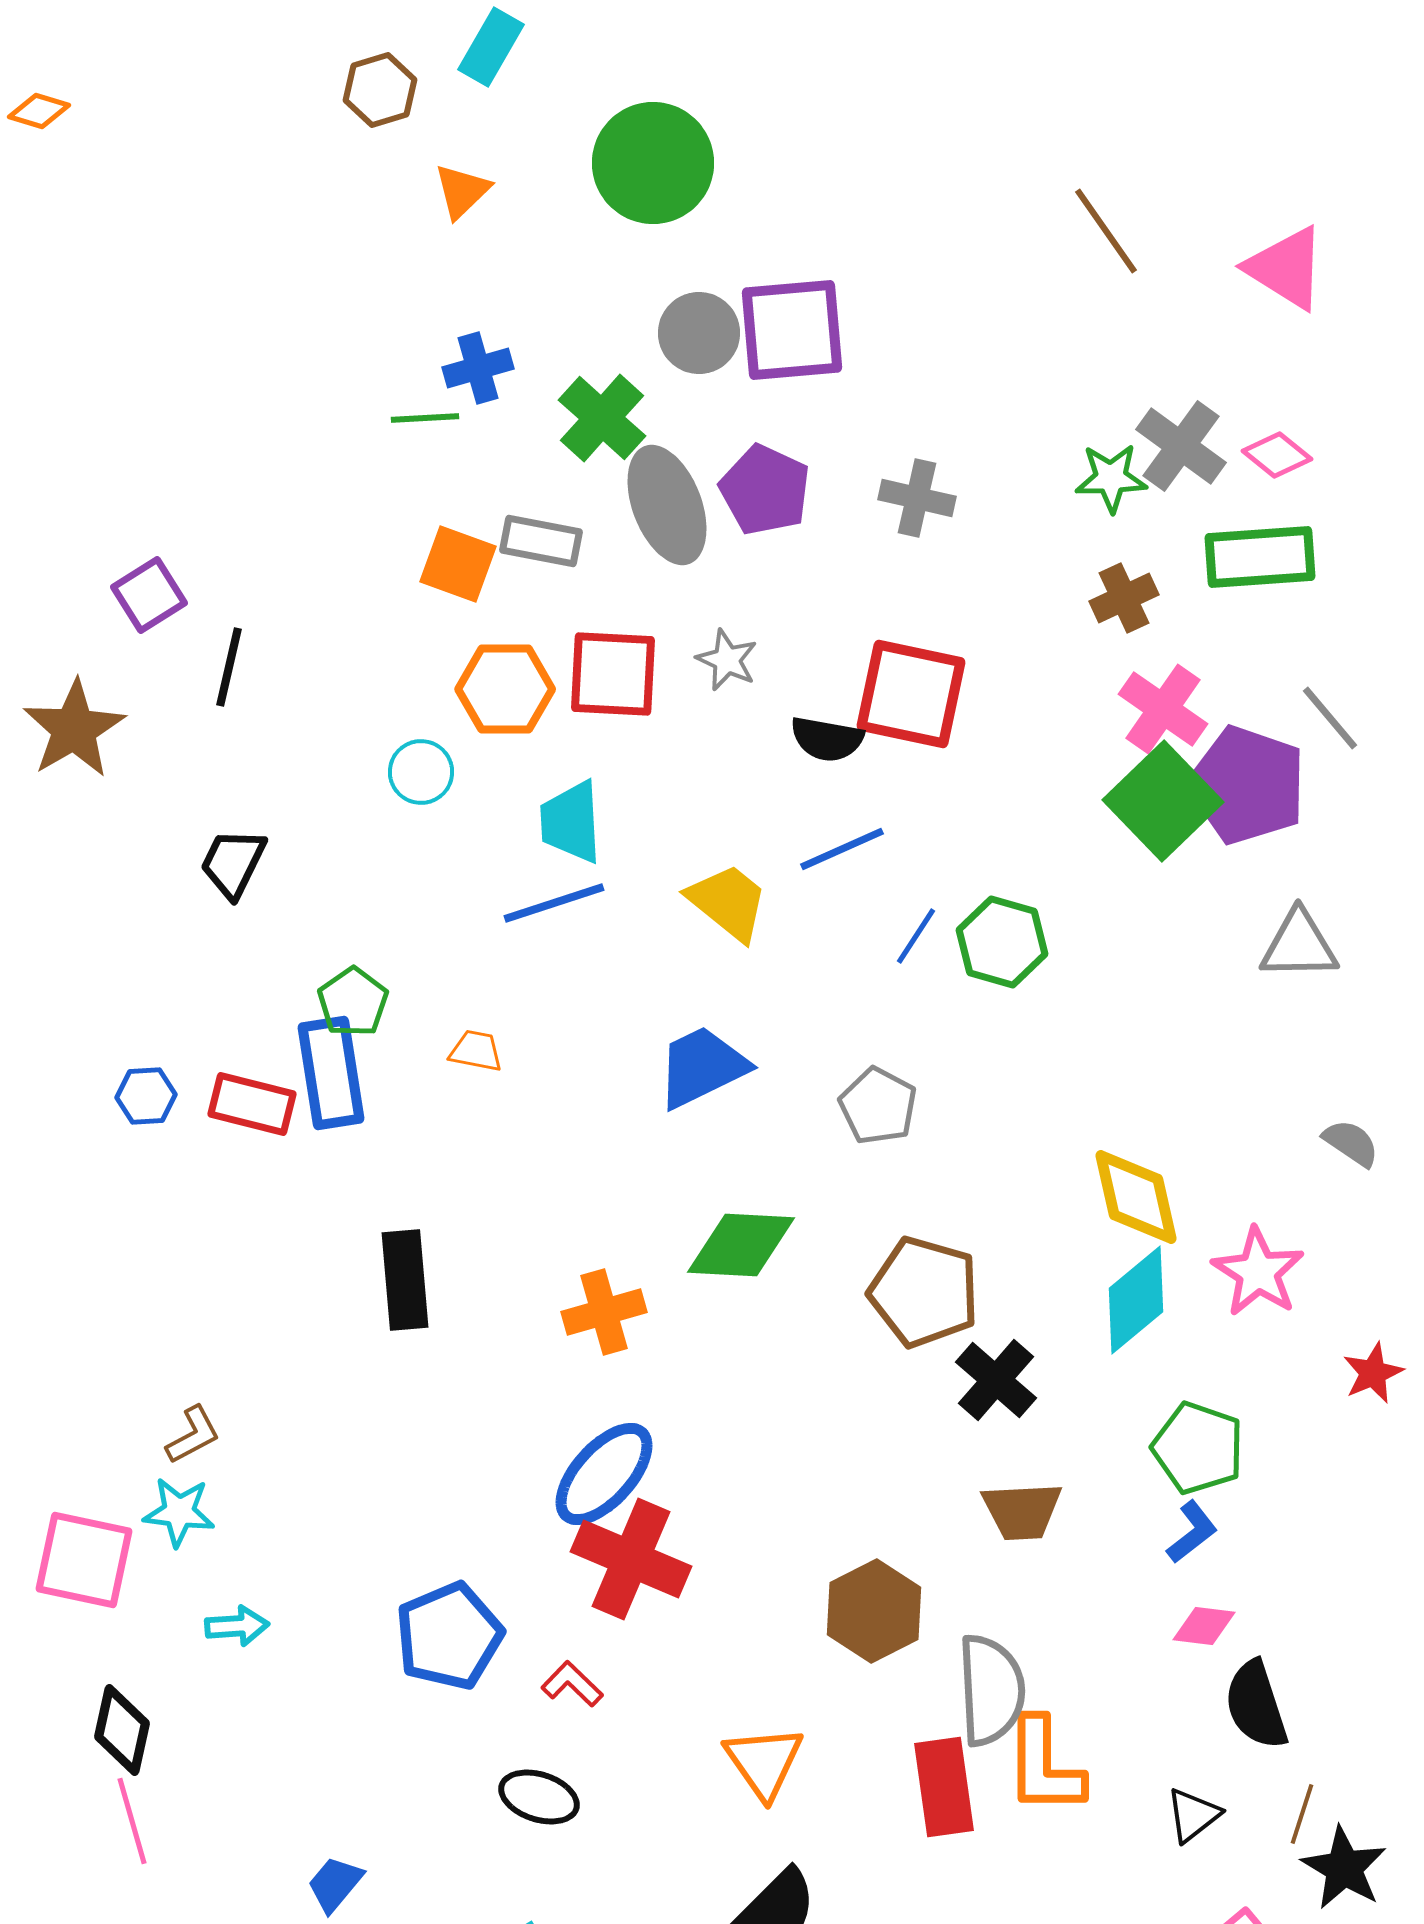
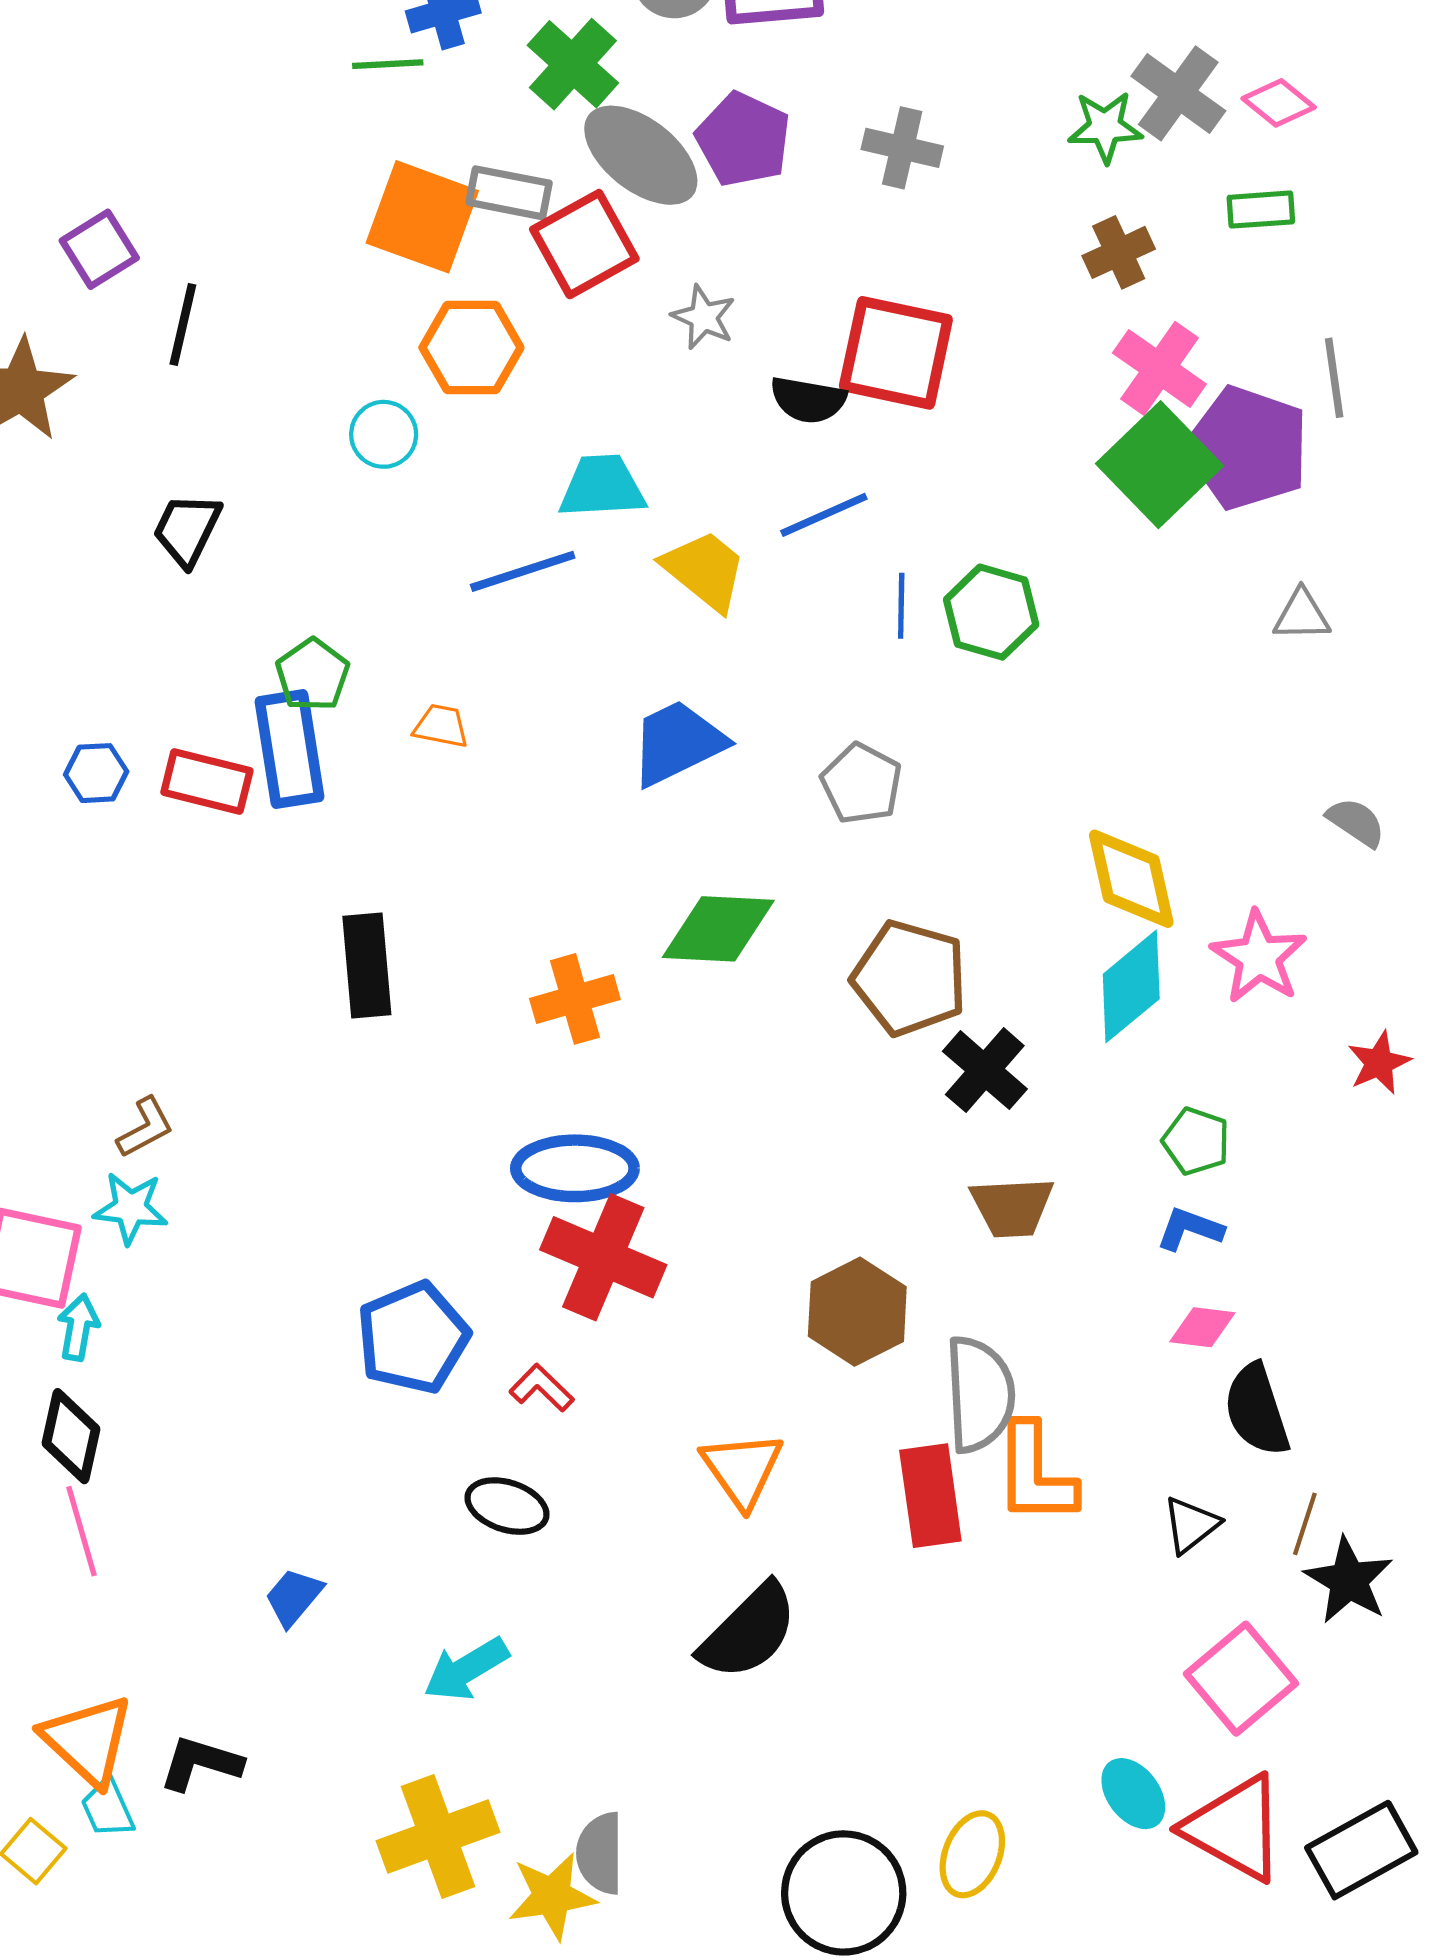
gray ellipse: (667, 505) -> (641, 155), turned -31
green rectangle: (1260, 557) -> (1261, 210), size x0.6
orange square: (458, 564) -> (422, 217), size x1.4
red square: (613, 674) -> (584, 244), moved, turned -32
gray line: (1330, 718) -> (1334, 378), turned 32
cyan trapezoid: (571, 822) -> (602, 487), moved, turned 90
blue line: (916, 936) -> (901, 606), turned -32
gray triangle: (1299, 945) -> (1302, 615), size x0.7
green pentagon: (1198, 1448) -> (1196, 1141), size x0.7
blue ellipse: (604, 1474) -> (575, 1168), turned 48
blue L-shape: (1192, 1532) -> (1190, 1229), turned -122
cyan arrow: (237, 1626) -> (78, 1327), moved, turned -76

